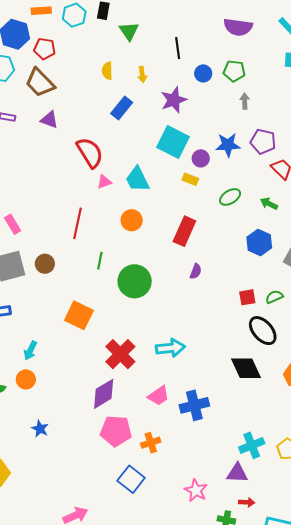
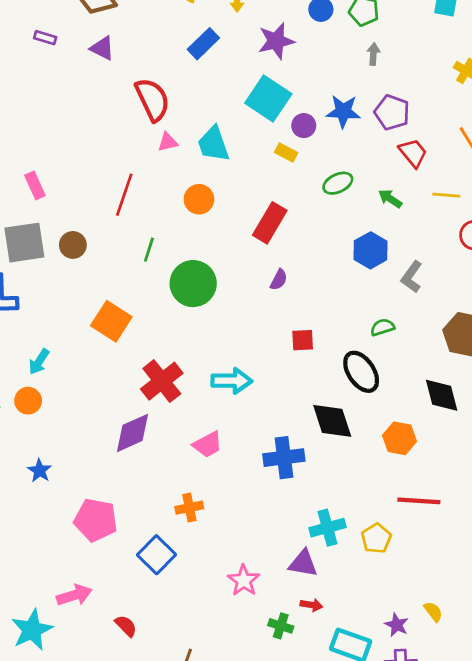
red square: (247, 297) -> (303, 340), moved
blue cross: (194, 405) -> (284, 458), moved
pink pentagon: (116, 431) -> (96, 520), moved

